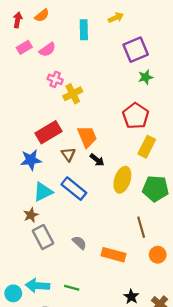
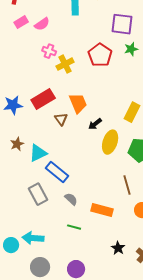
purple square: (136, 50) -> (122, 24), turned 30
red pentagon: (136, 116) -> (100, 55), moved
blue star: (31, 160) -> (13, 105), moved
black arrow: (97, 160) -> (95, 124), moved, turned 104
blue rectangle: (74, 189) -> (57, 172), moved
brown star: (31, 215) -> (17, 144), moved
green line: (72, 288) -> (74, 227), moved

